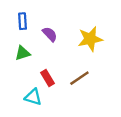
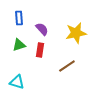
red rectangle: (47, 78) -> (40, 50), moved, turned 40
cyan triangle: (33, 97) -> (17, 82), moved

